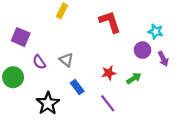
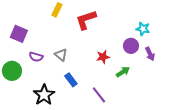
red L-shape: (110, 22) -> (86, 20), moved, turned -90
purple semicircle: (39, 62) -> (36, 57), turned -40
red star: (109, 73) -> (103, 57), moved

